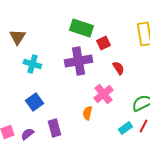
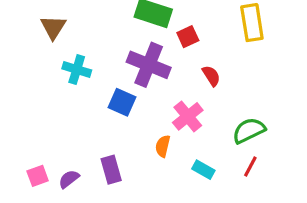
purple cross: (78, 61) -> (149, 65), turned 32
blue square: (34, 102) -> (122, 102), moved, turned -30
cyan rectangle: (125, 128) -> (203, 170), moved, turned 64

